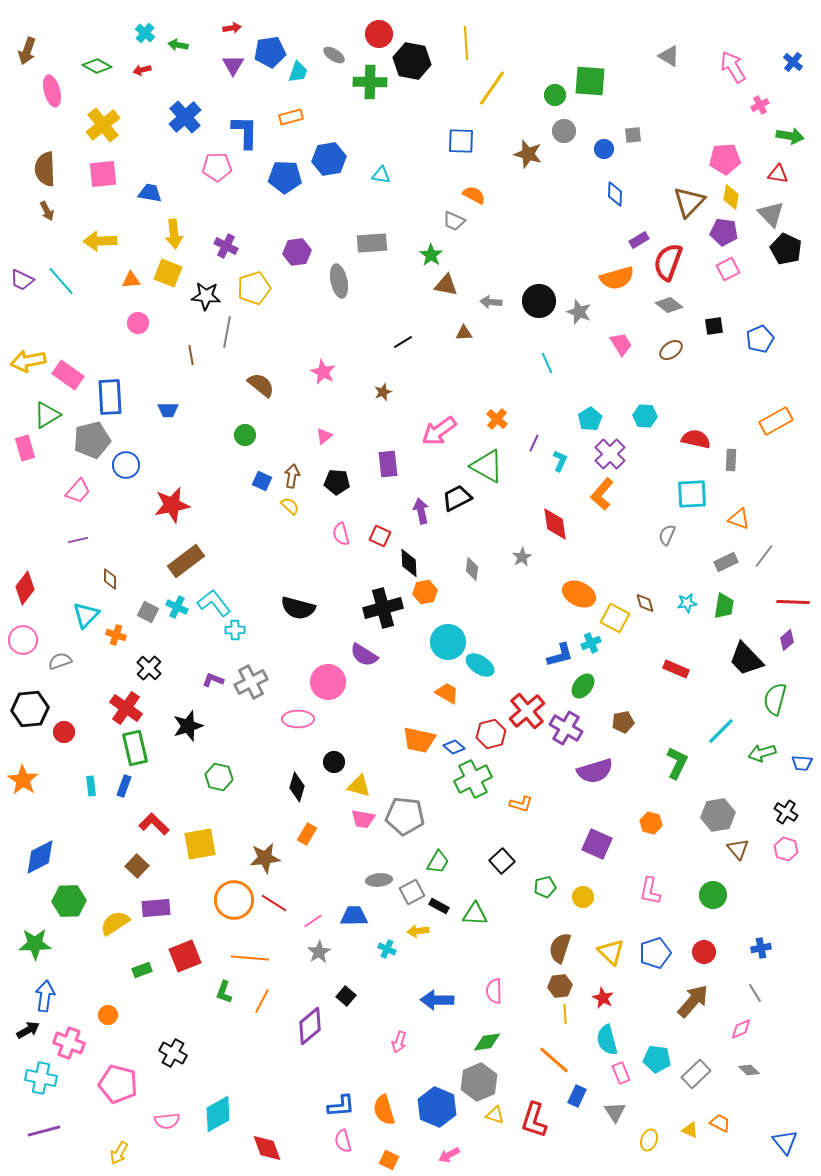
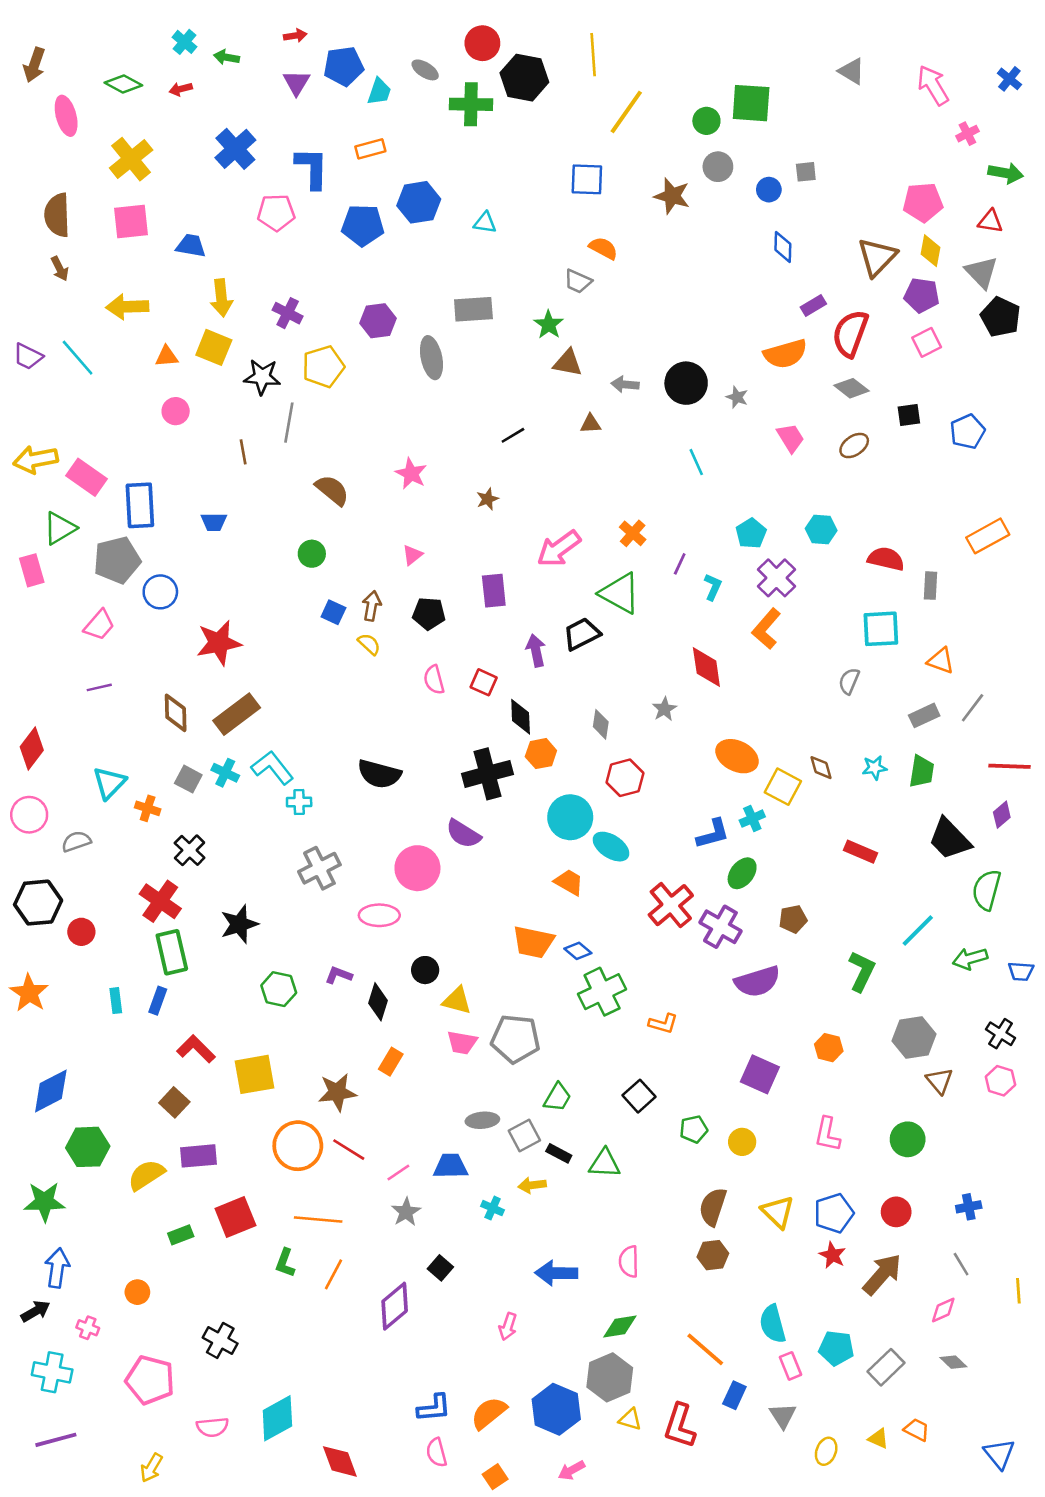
gray star: (579, 312) -> (737, 397), size x0.7
brown diamond: (110, 579) -> (176, 713), moved, size x1.4
purple L-shape: (213, 680) -> (339, 975), moved
red hexagon: (491, 734) -> (625, 778), moved
red star: (603, 998) -> (832, 1255), moved
yellow line: (565, 1014) -> (1018, 1291), moved
pink cross: (69, 1043) -> (88, 1328), size x0.6
orange semicircle: (384, 1110) -> (489, 1413), turned 68
orange square: (389, 1160) -> (495, 1477), turned 30

